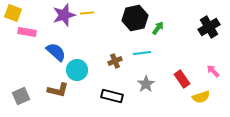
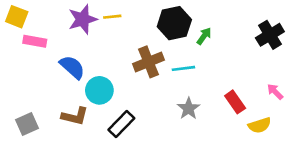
brown cross: (115, 61) -> (148, 62), moved, size x1.6
black rectangle: (112, 96) -> (121, 124), moved, turned -60

